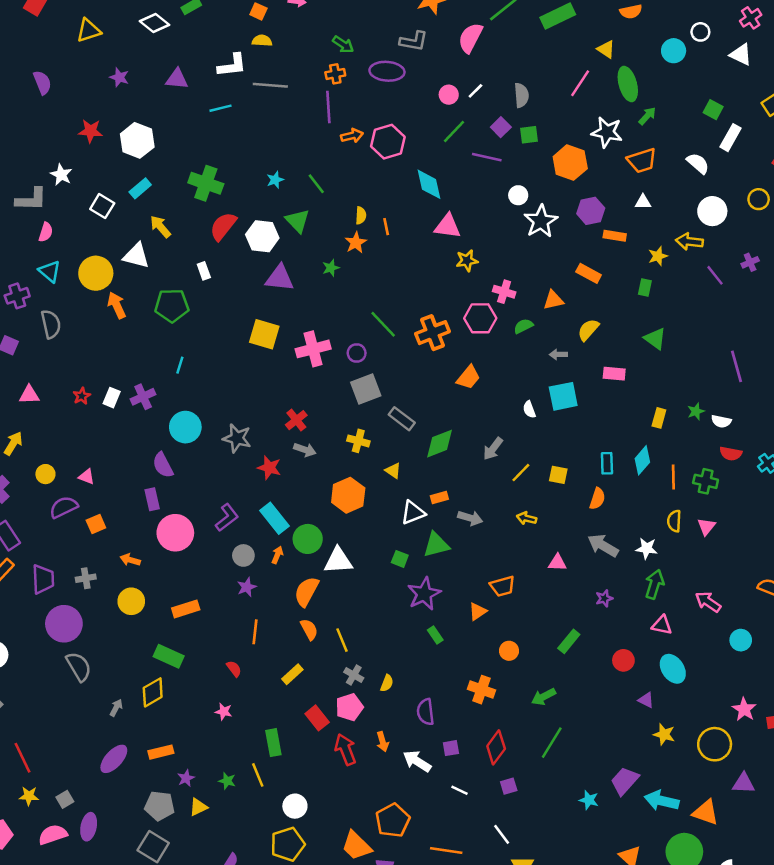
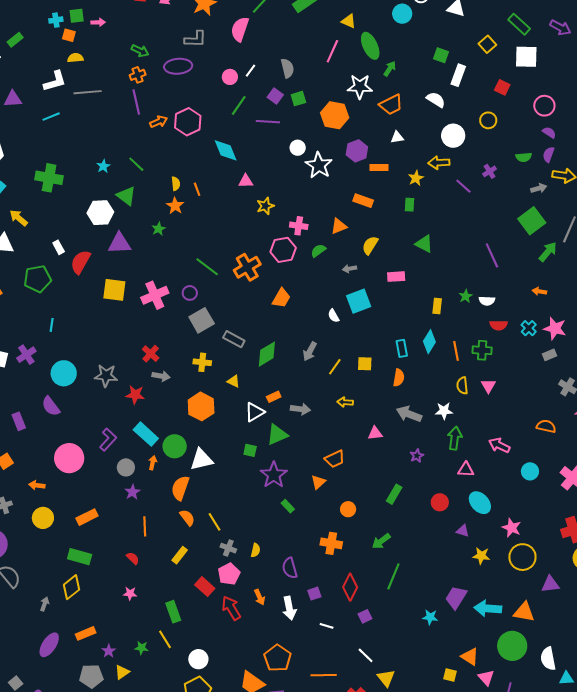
red semicircle: (223, 226) -> (81, 262), moved
pink triangle: (448, 226) -> (246, 181), size x0.7
purple rectangle: (152, 499) -> (19, 421), moved
pink star: (744, 709) -> (512, 528), moved
white arrow: (417, 761) -> (289, 608), turned -125

